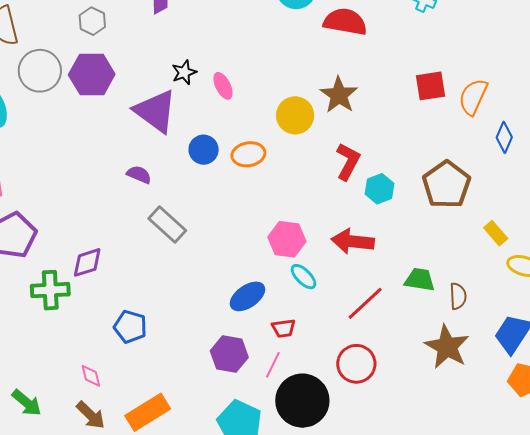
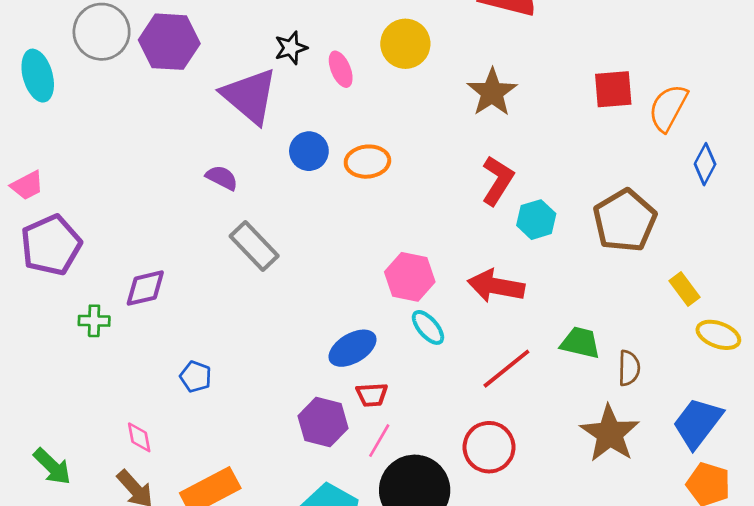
yellow circle: (295, 115) -> (405, 44), moved
green cross: (50, 290) -> (94, 321), size x0.6
blue pentagon: (130, 327) -> (196, 377), size x0.7
red trapezoid: (284, 328) -> (372, 395), moved

